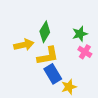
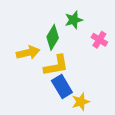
green star: (80, 34) -> (74, 20), moved
pink cross: (85, 52) -> (99, 40), moved

